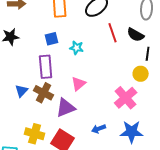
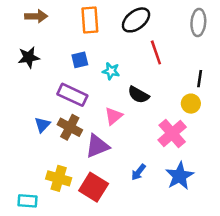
black semicircle: (136, 35) -> (138, 95), moved
purple rectangle: (46, 67) -> (72, 95), turned -60
blue arrow: (99, 129) -> (138, 172), turned -32
blue star: (132, 132) -> (180, 176), turned -30

